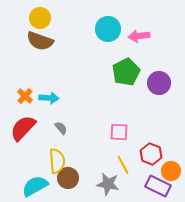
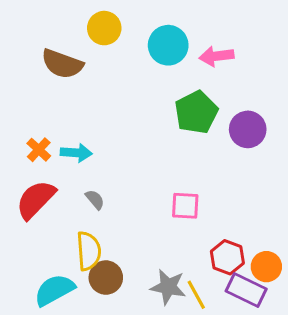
yellow circle: (40, 18) -> (104, 28), moved
red hexagon: (151, 154) -> (227, 257), moved
yellow line: (123, 165) -> (196, 295), moved

